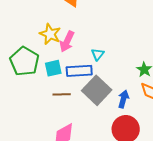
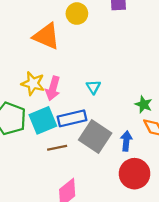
cyan triangle: (98, 54) -> (93, 87), moved
cyan square: (53, 68) -> (43, 120), size x1.4

